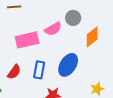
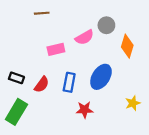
orange diamond: (92, 37) -> (127, 46), turned -35
pink rectangle: (27, 40) -> (56, 49), size x0.7

